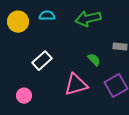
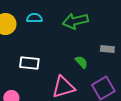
white rectangle: (42, 61) -> (29, 63), turned 48

